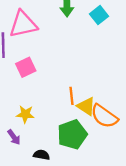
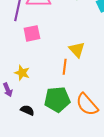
yellow triangle: (86, 106) -> (77, 50), moved
orange semicircle: (104, 116) -> (87, 105), moved

